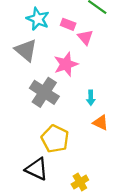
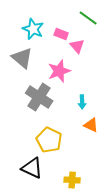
yellow cross: (80, 182) -> (72, 180), turned 35

